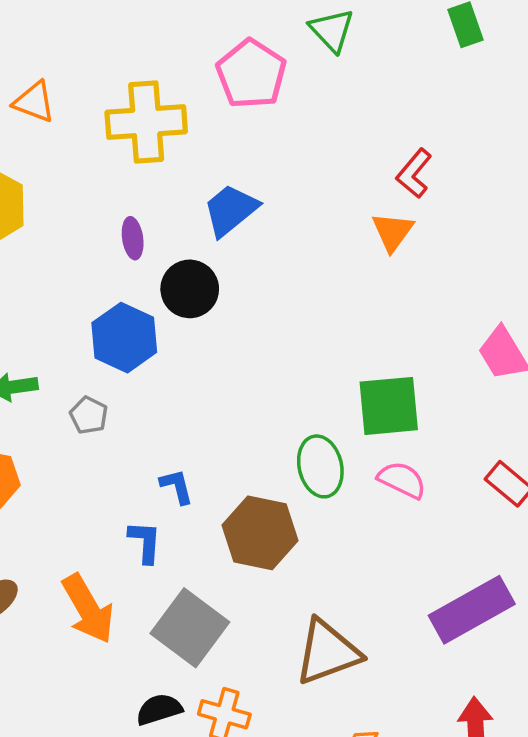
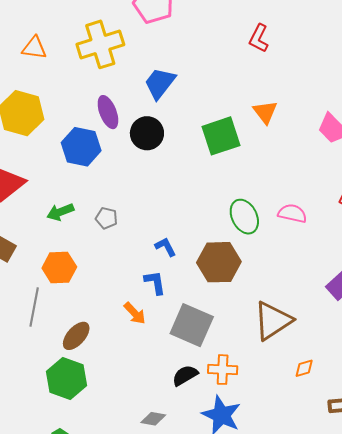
orange triangle: (393, 232) -> (265, 112), moved
purple ellipse: (133, 238) -> (108, 112), size x1.4
blue hexagon: (124, 338) -> (81, 147), moved
green square: (389, 406) -> (221, 136), moved
orange arrow: (88, 609) -> (135, 313), moved, size x0.6

